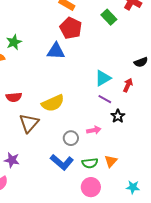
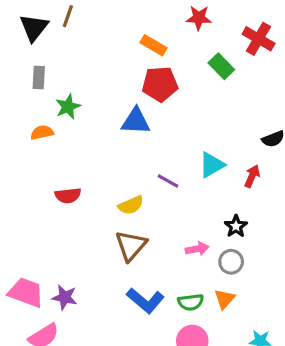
red pentagon: (71, 28) -> (160, 84), turned -30
purple line: (105, 99) -> (168, 181), moved
yellow semicircle: (53, 103) -> (131, 205), size x0.7
brown triangle: (29, 123) -> (131, 246), moved
gray circle: (71, 138) -> (231, 262), moved

